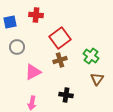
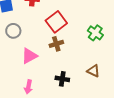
green cross: (91, 56) -> (95, 33), moved
brown triangle: (97, 79) -> (93, 71), moved, turned -40

